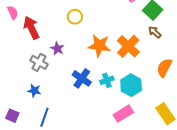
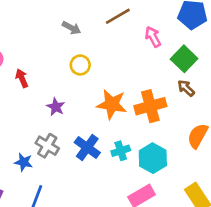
red arrow: (31, 28) -> (22, 78), size x0.6
orange cross: (128, 46) -> (150, 106), turned 30
gray cross: (39, 62) -> (47, 146), moved

